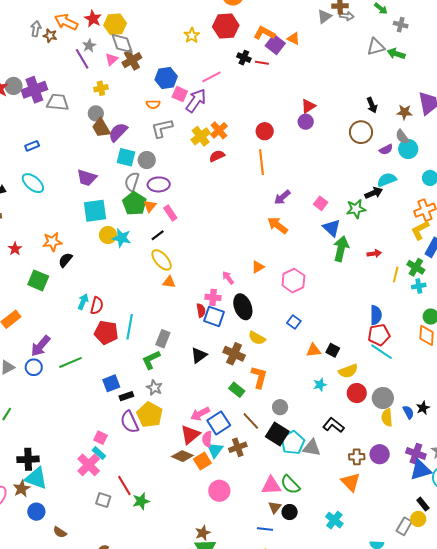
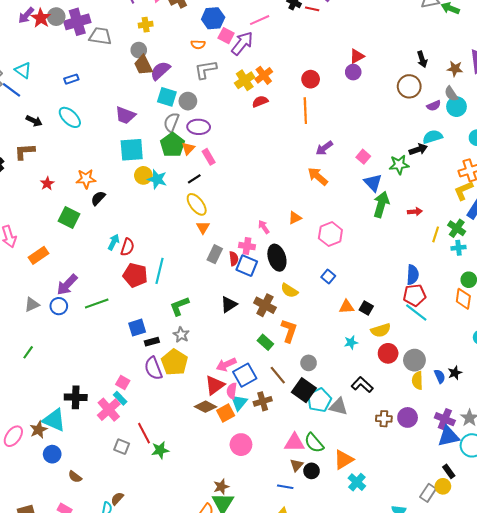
orange triangle: (169, 282) -> (203, 228), turned 48
gray rectangle: (163, 339) -> (215, 254), moved
black cross: (28, 459) -> (76, 397), moved
orange triangle: (351, 482) -> (343, 460), moved, turned 40

